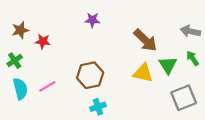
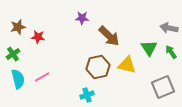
brown arrow: (145, 40) -> (109, 36), moved
green triangle: (168, 65) -> (149, 48), moved
brown hexagon: (90, 75) -> (98, 67), moved

